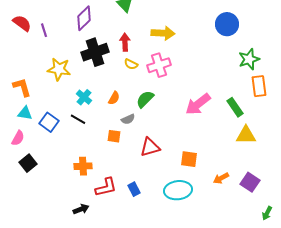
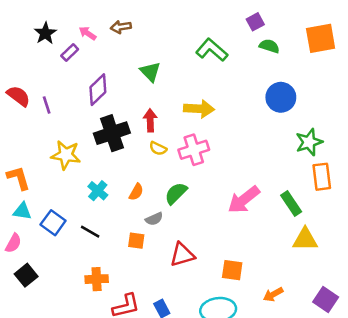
black line: (78, 119) -> (90, 232), moved
purple square: (250, 182) -> (326, 300), moved

